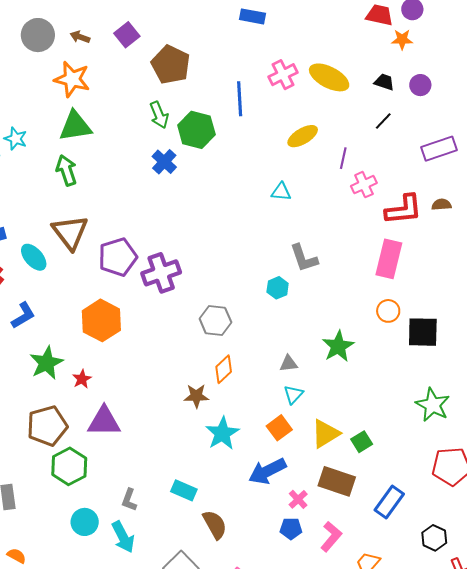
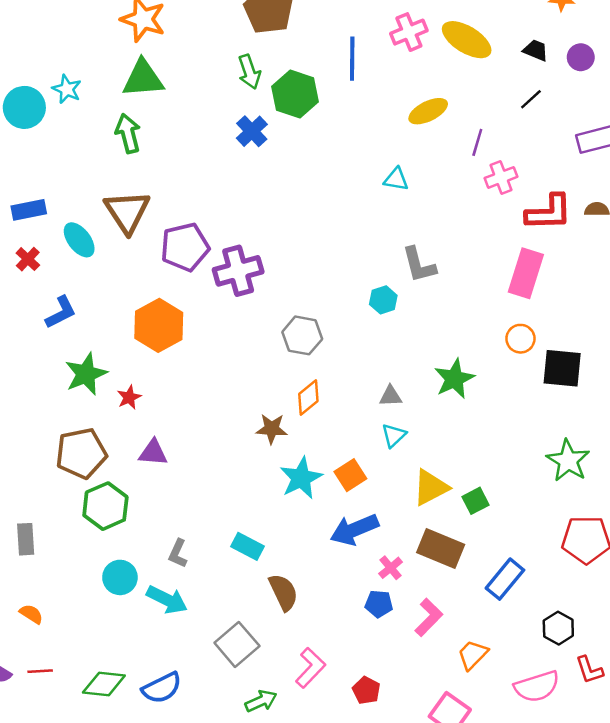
purple triangle: (104, 421) -> (153, 453), size x0.7
orange square: (279, 428) -> (350, 475), moved
cyan arrow: (123, 537) -> (167, 600), turned -40

